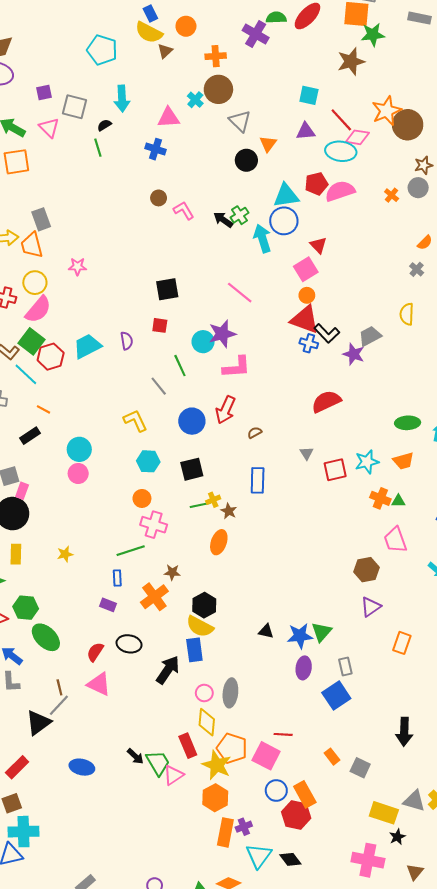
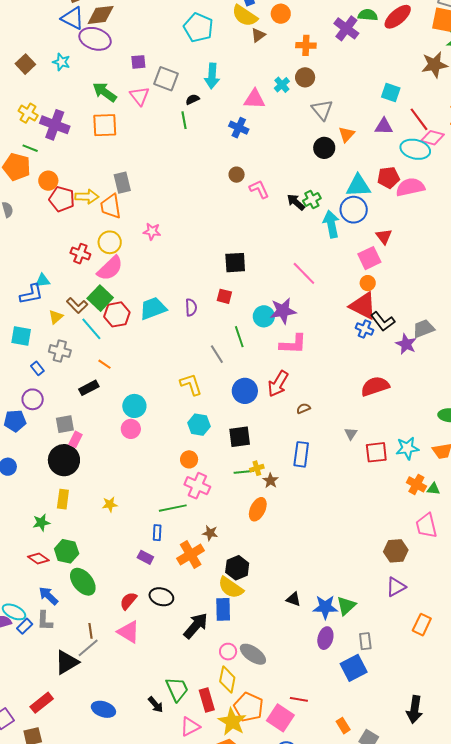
brown circle: (218, 89) -> (305, 77), size x0.7
gray ellipse: (230, 693) -> (253, 654), turned -68
green trapezoid: (158, 763) -> (177, 689), moved

